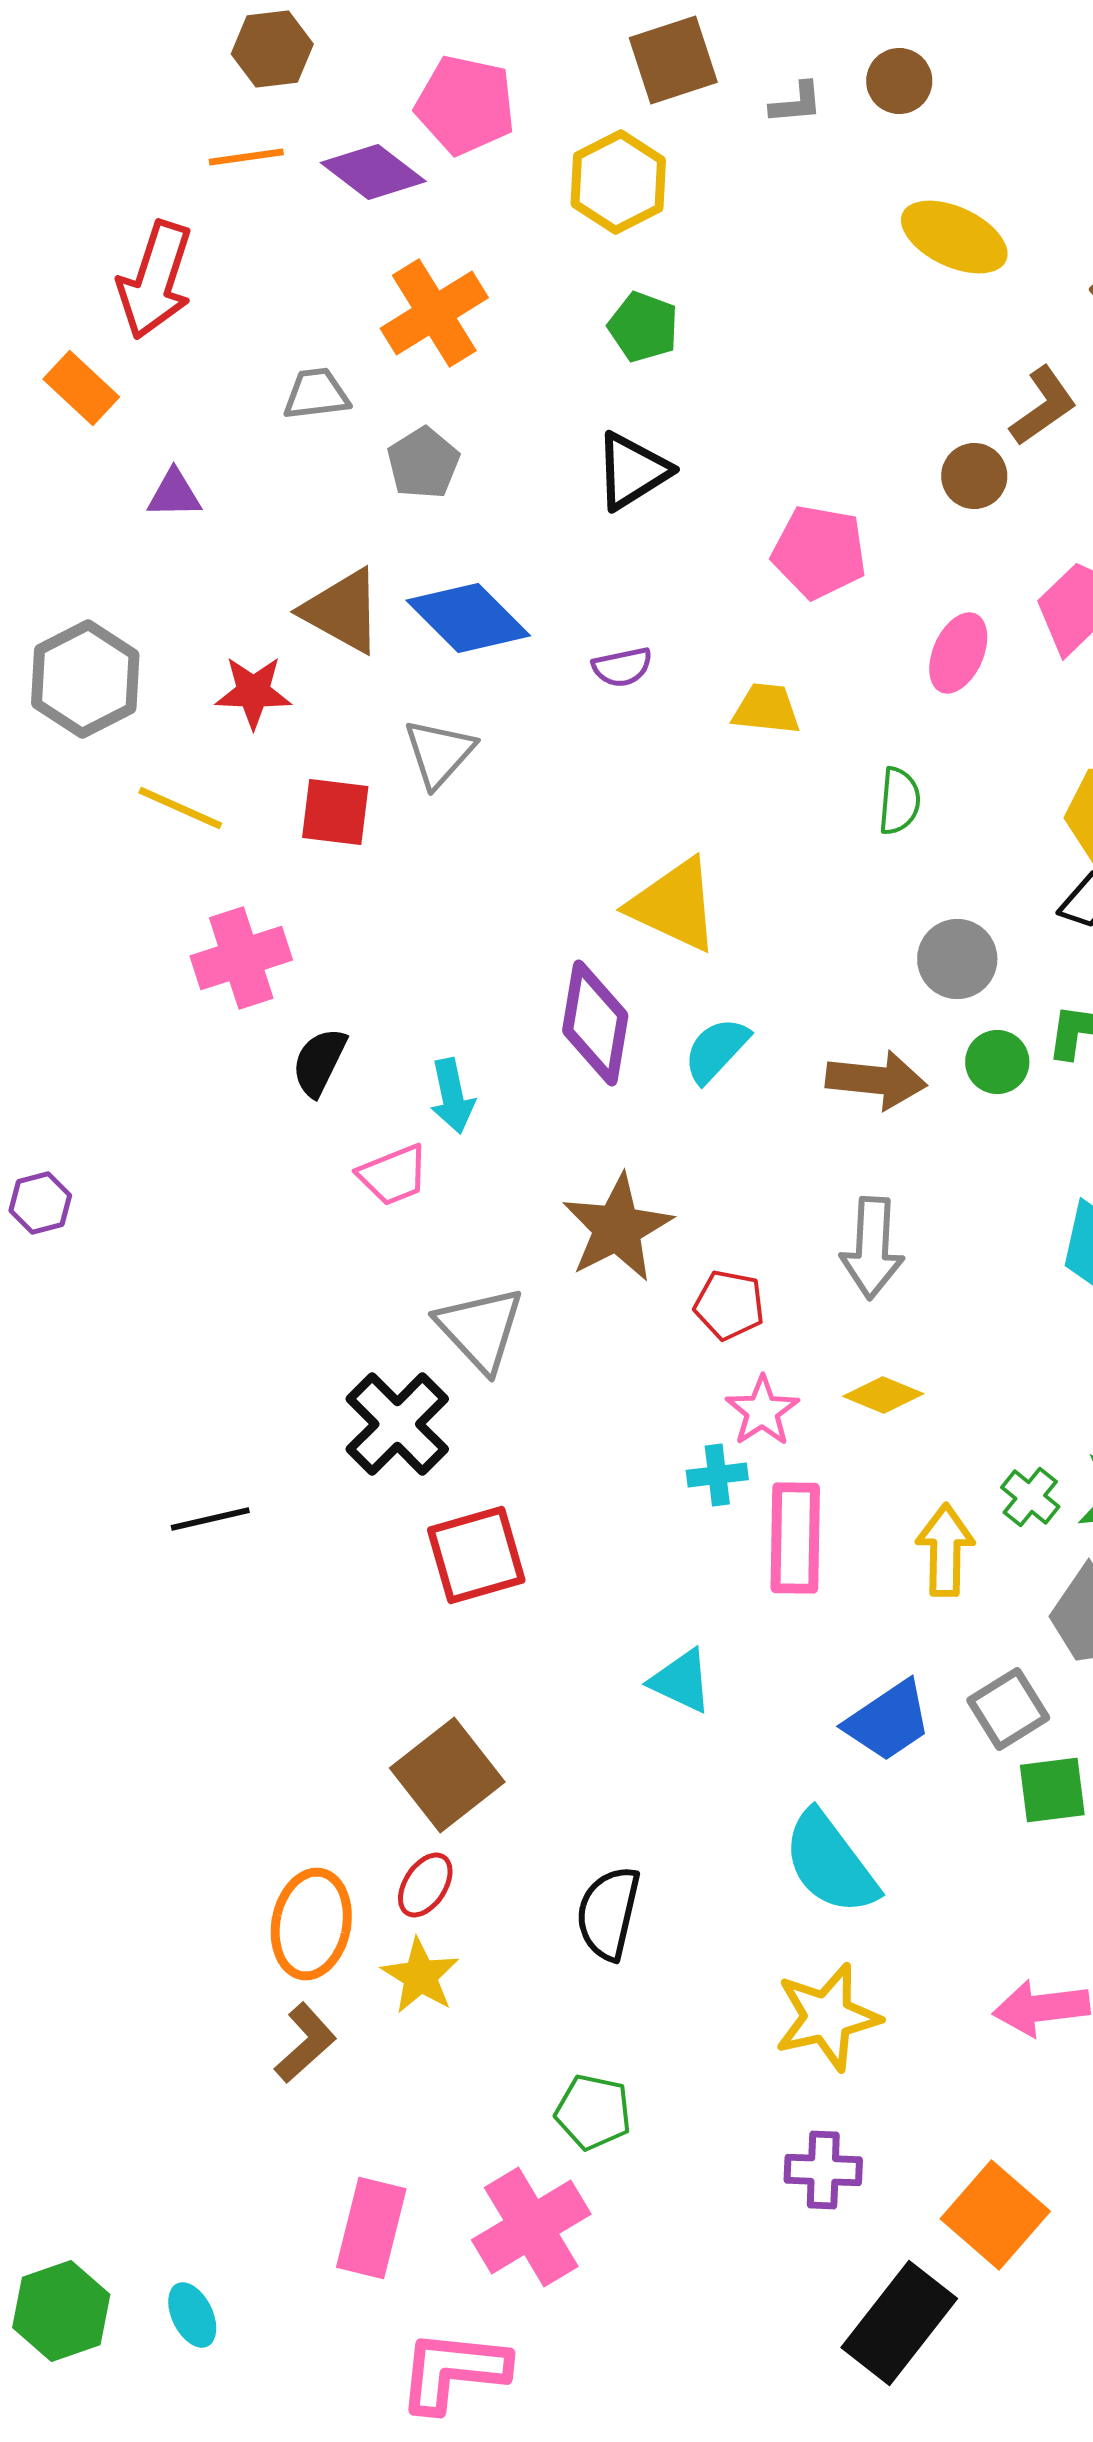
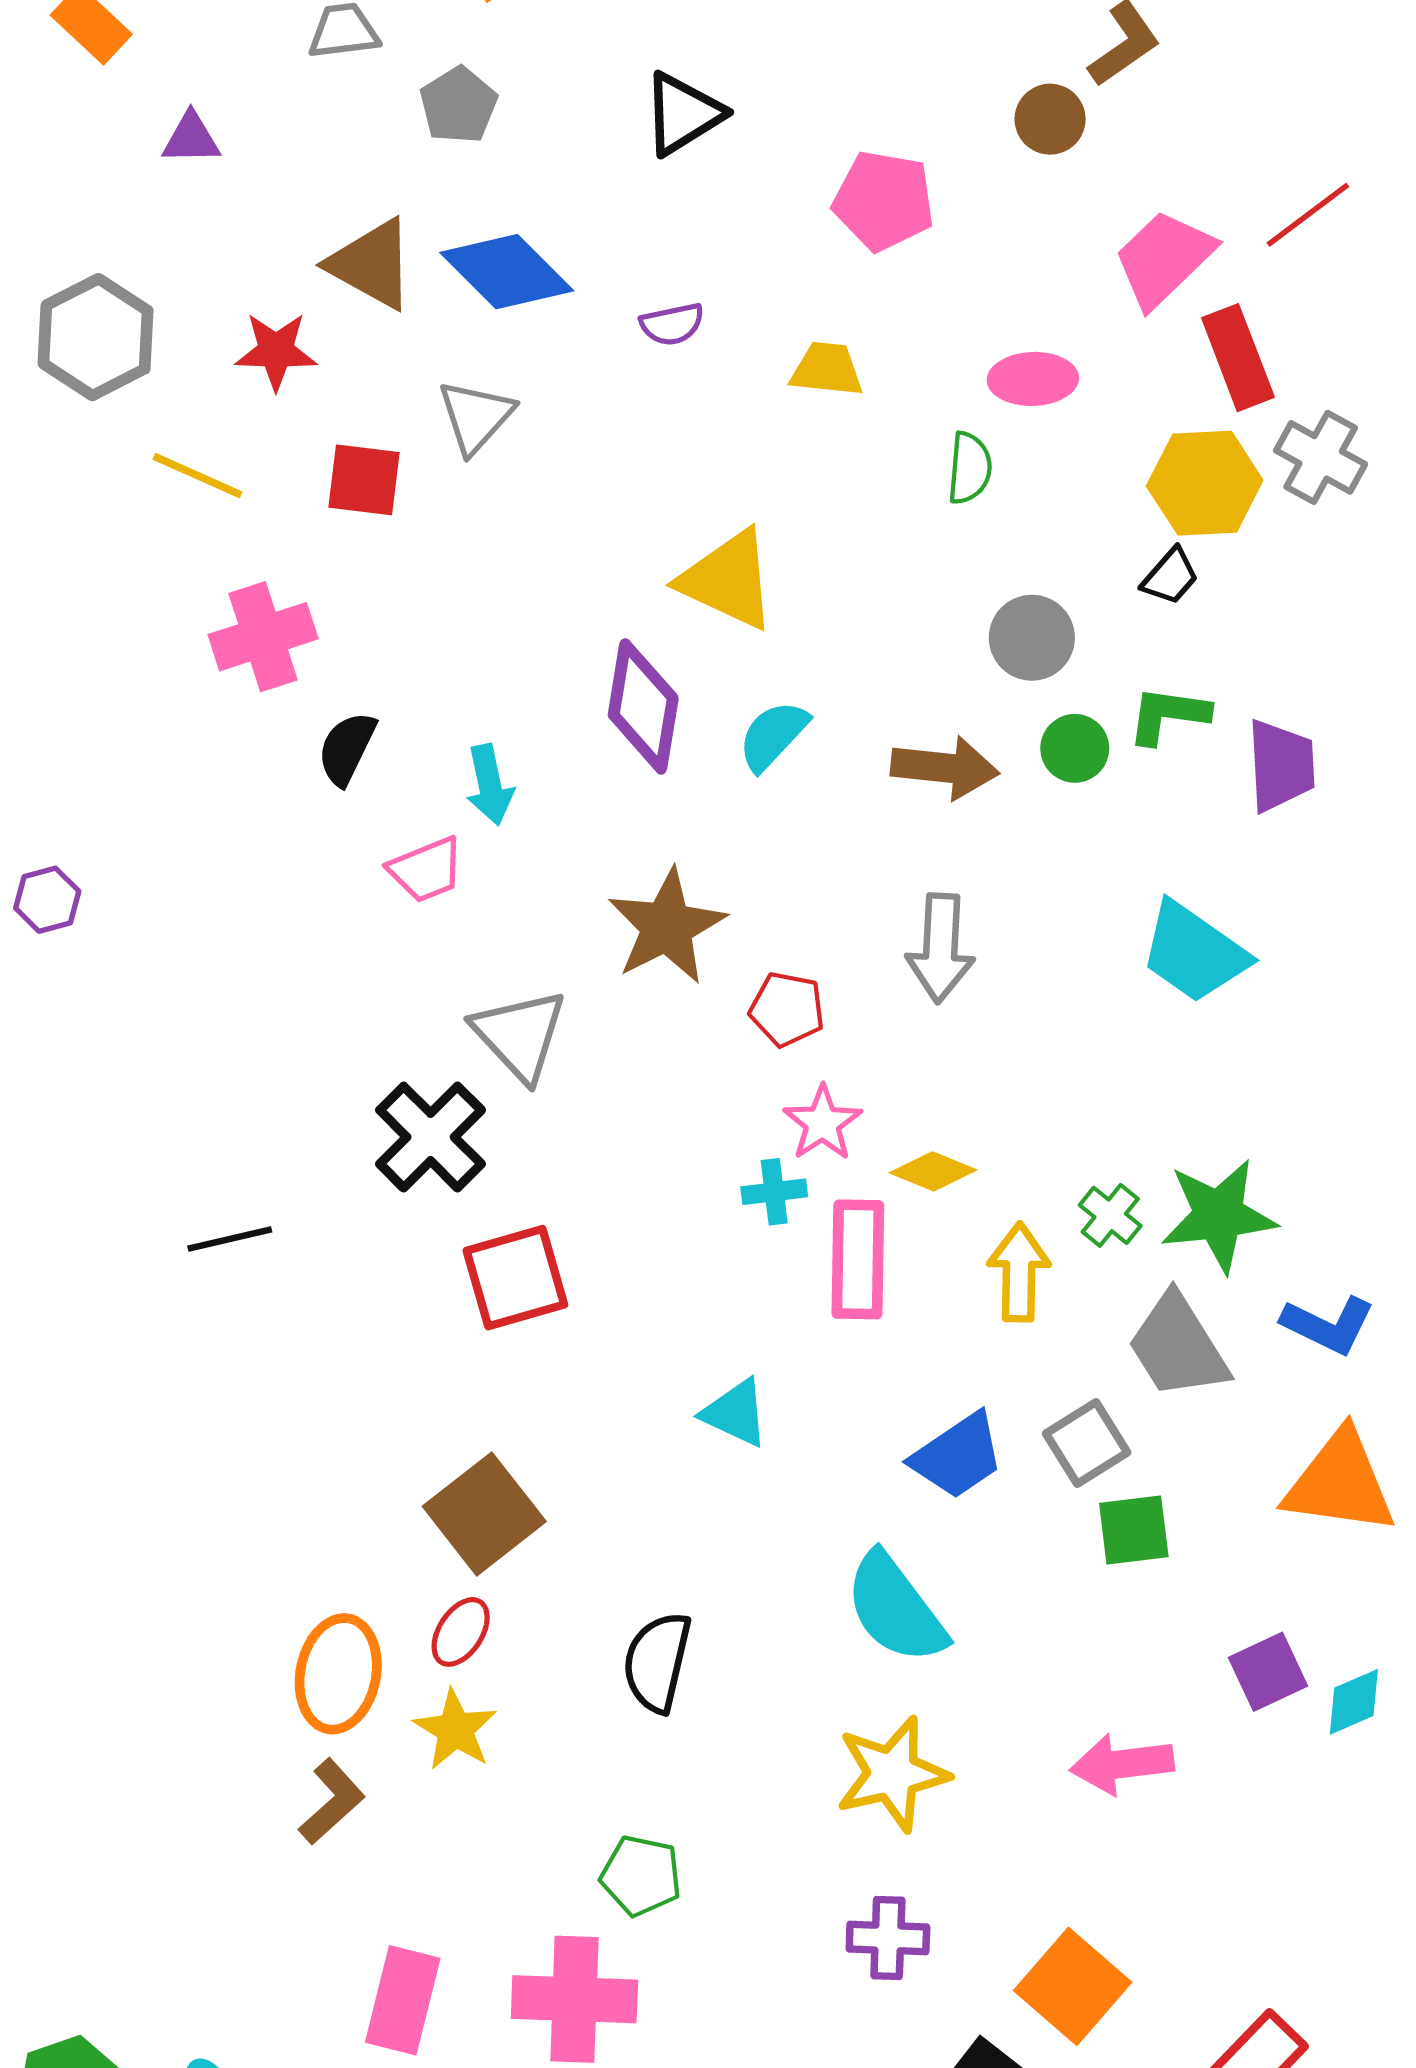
pink ellipse: (958, 653) -> (1033, 379), moved, turned 64
yellow diamond: (883, 1395) -> (933, 1171), moved
pink cross: (531, 2227) -> (574, 1999), turned 33

